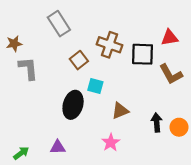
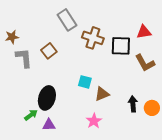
gray rectangle: (59, 24) -> (67, 20), moved
brown square: (79, 60) -> (49, 51), moved
cyan square: (95, 86) -> (85, 82), moved
black ellipse: (73, 105) -> (47, 98), moved
green arrow: (21, 153) -> (31, 115), moved

